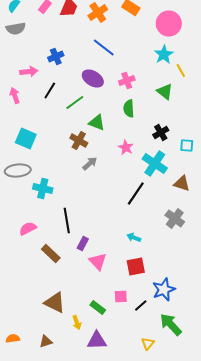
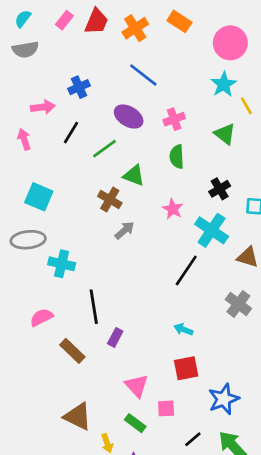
pink triangle: (98, 262) -> (137, 386), moved
black line: (141, 306) -> (193, 439), moved

